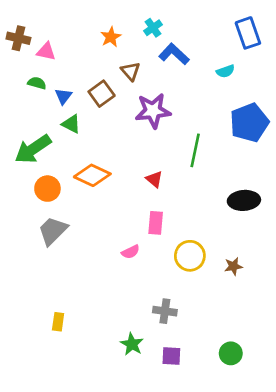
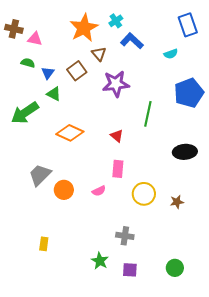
orange star: (111, 37) -> (84, 28), size x1.8
orange circle: (47, 189) -> (64, 190), moved

